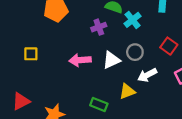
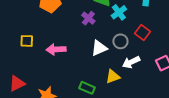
purple cross: (99, 27) -> (88, 18), turned -32
red square: (169, 46) -> (143, 33), moved
pink arrow: (80, 60) -> (56, 49), moved

